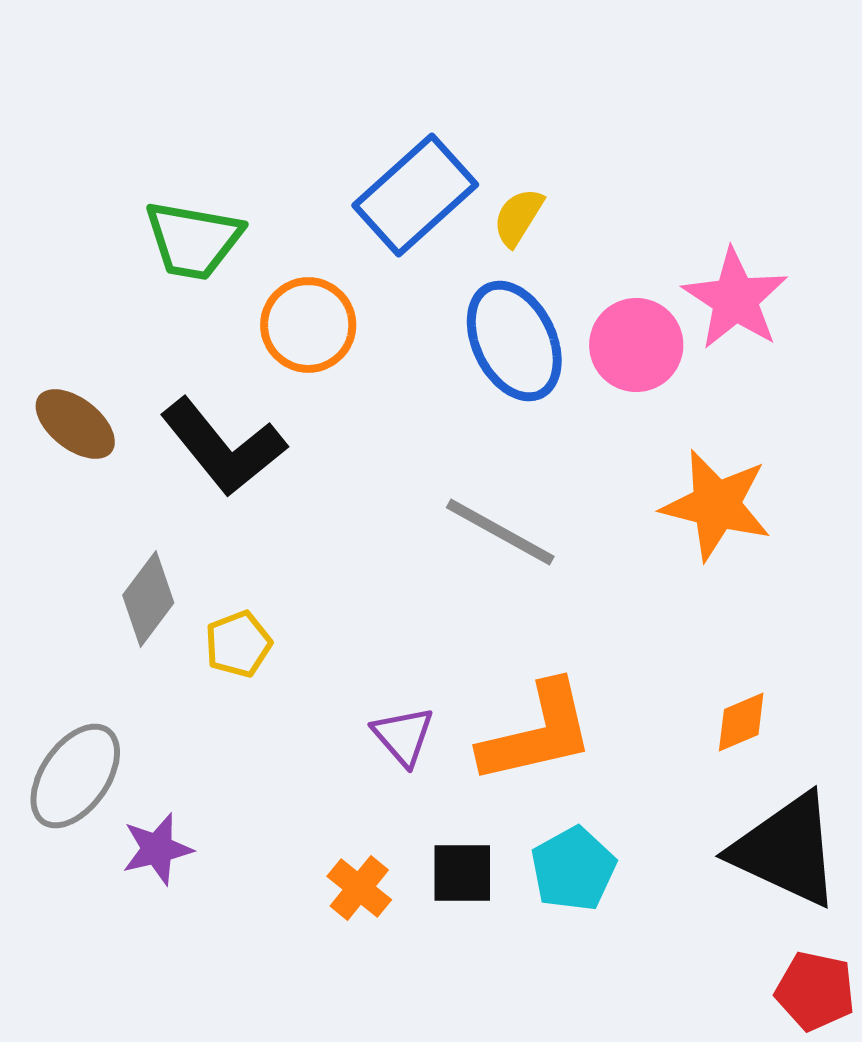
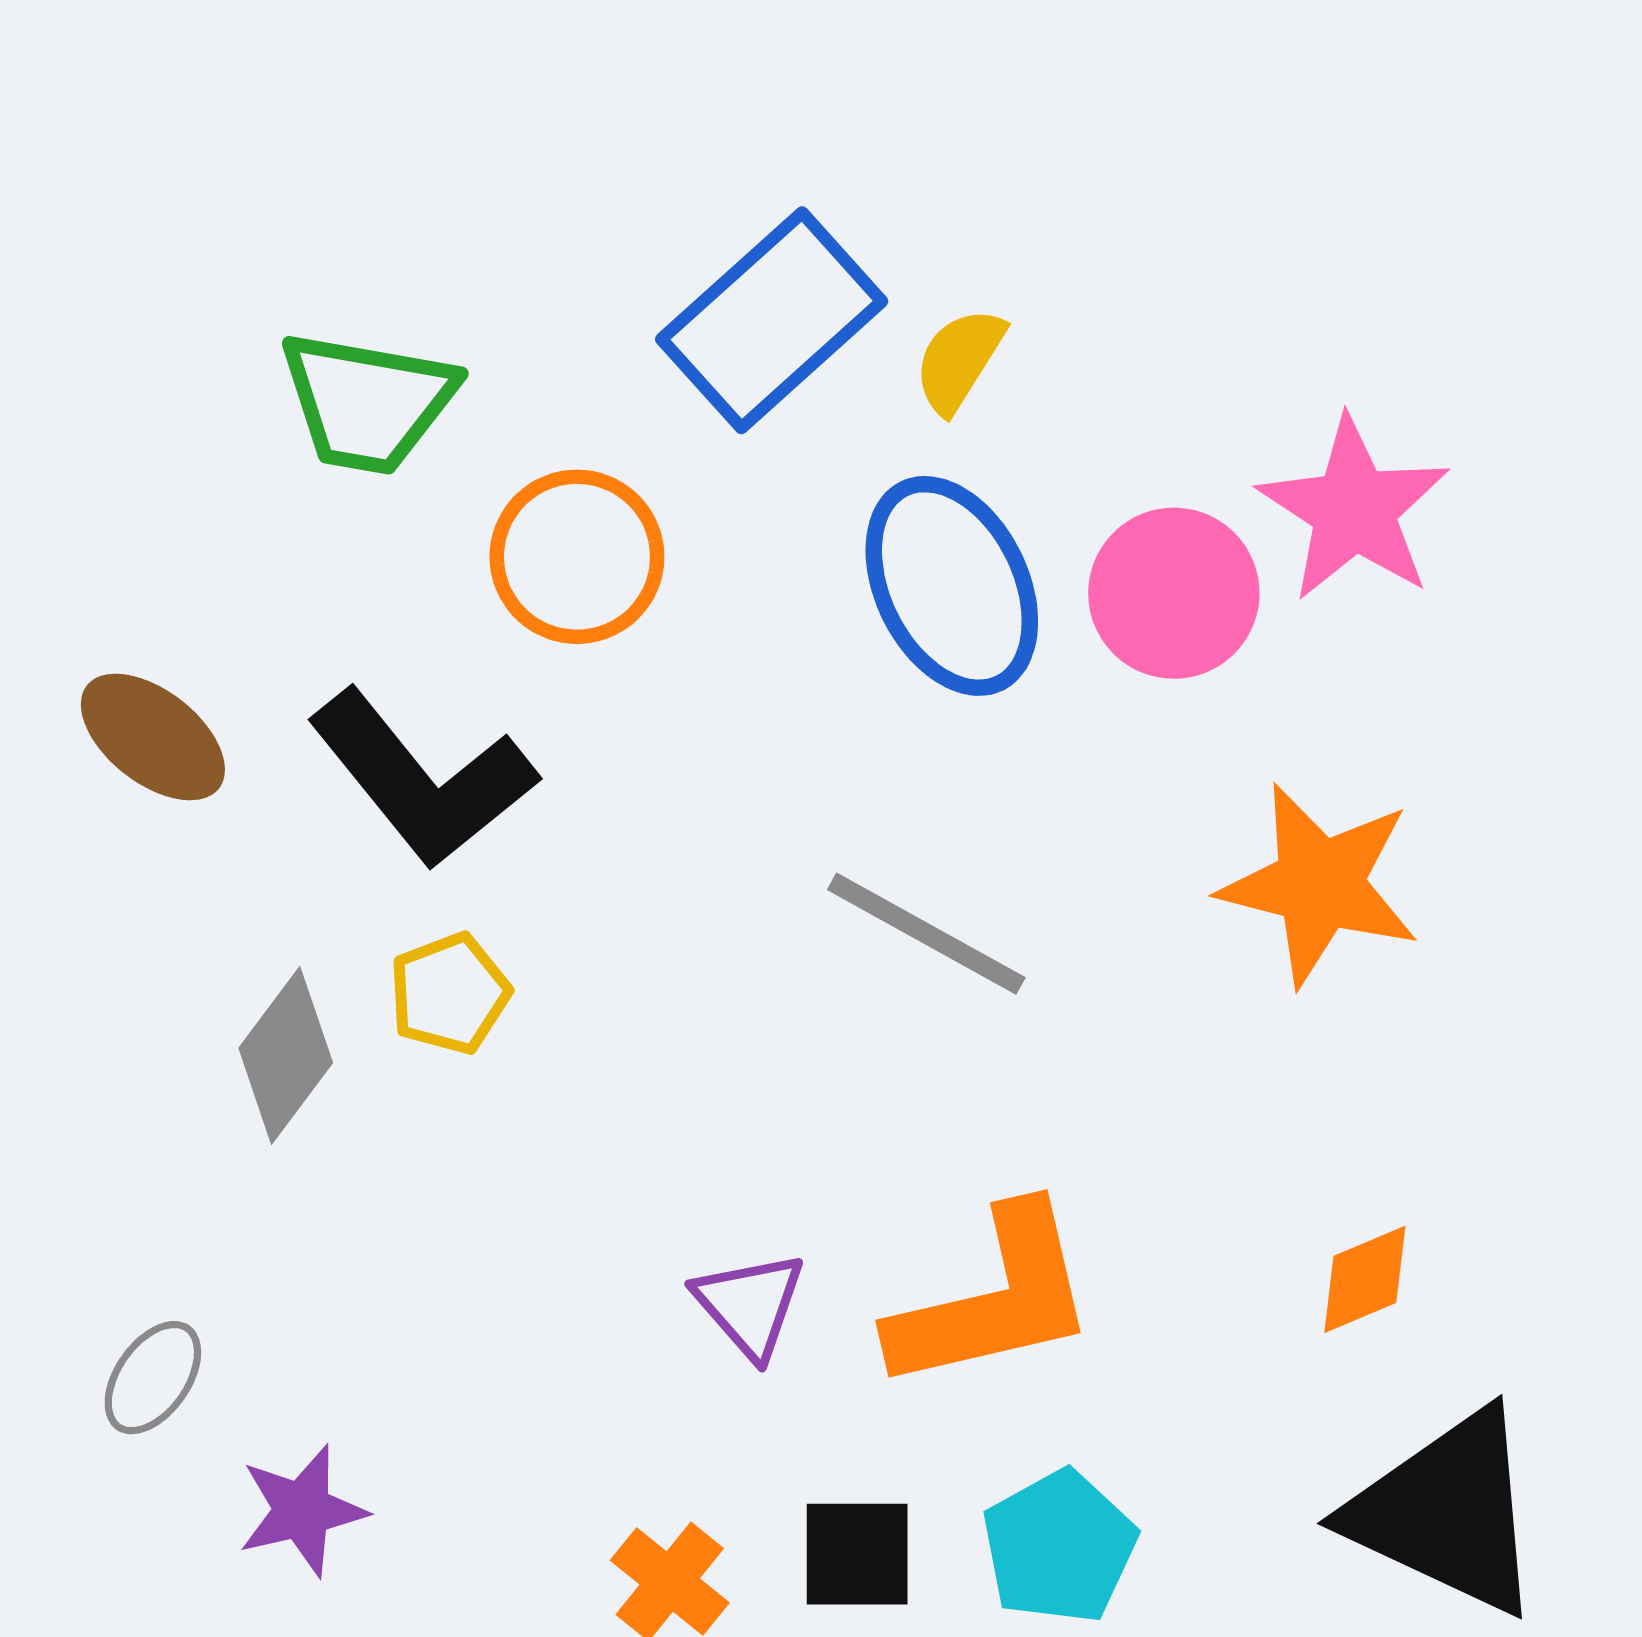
yellow pentagon: (238, 644) -> (450, 994), moved
gray ellipse: (75, 776) -> (153, 1378), size x0.6

